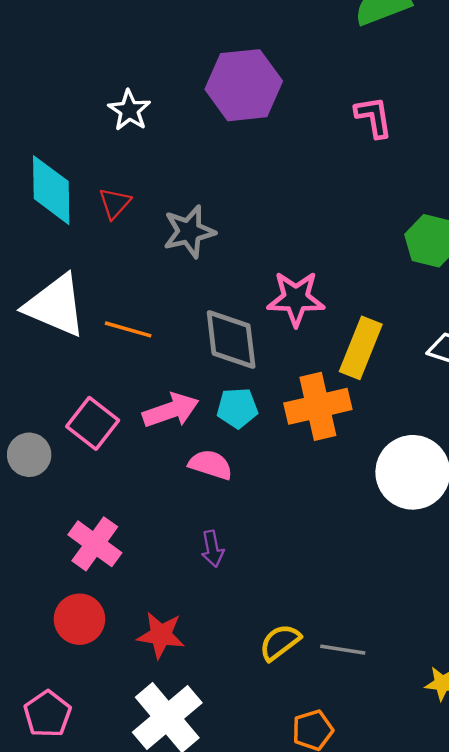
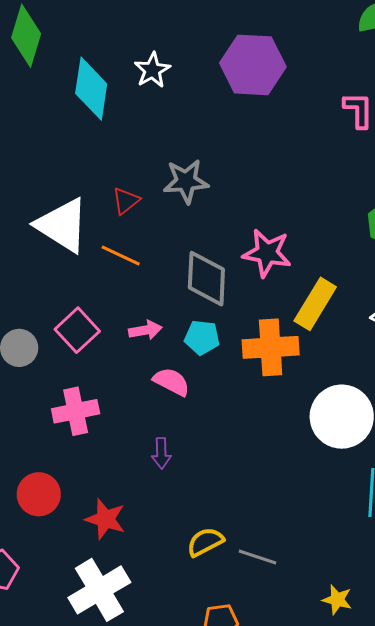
cyan diamond: (51, 190) -> (91, 89), moved
red triangle: (115, 203) -> (126, 201), moved
pink arrow: (171, 410) -> (145, 330), size x0.7
pink cross: (95, 544) -> (76, 411), moved, turned 33

